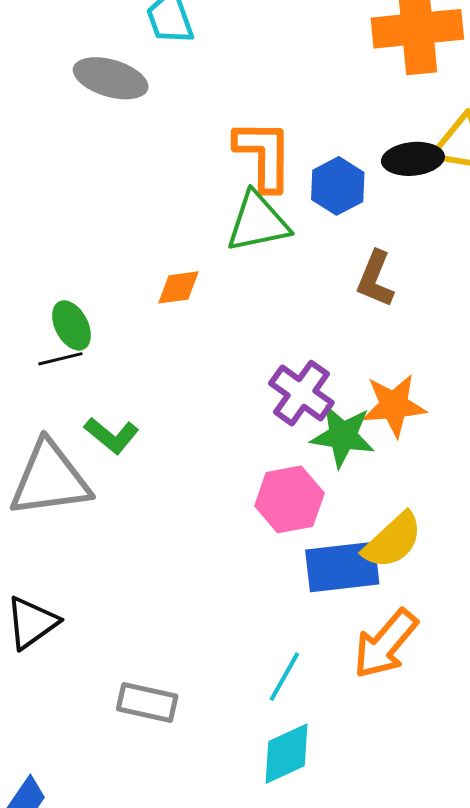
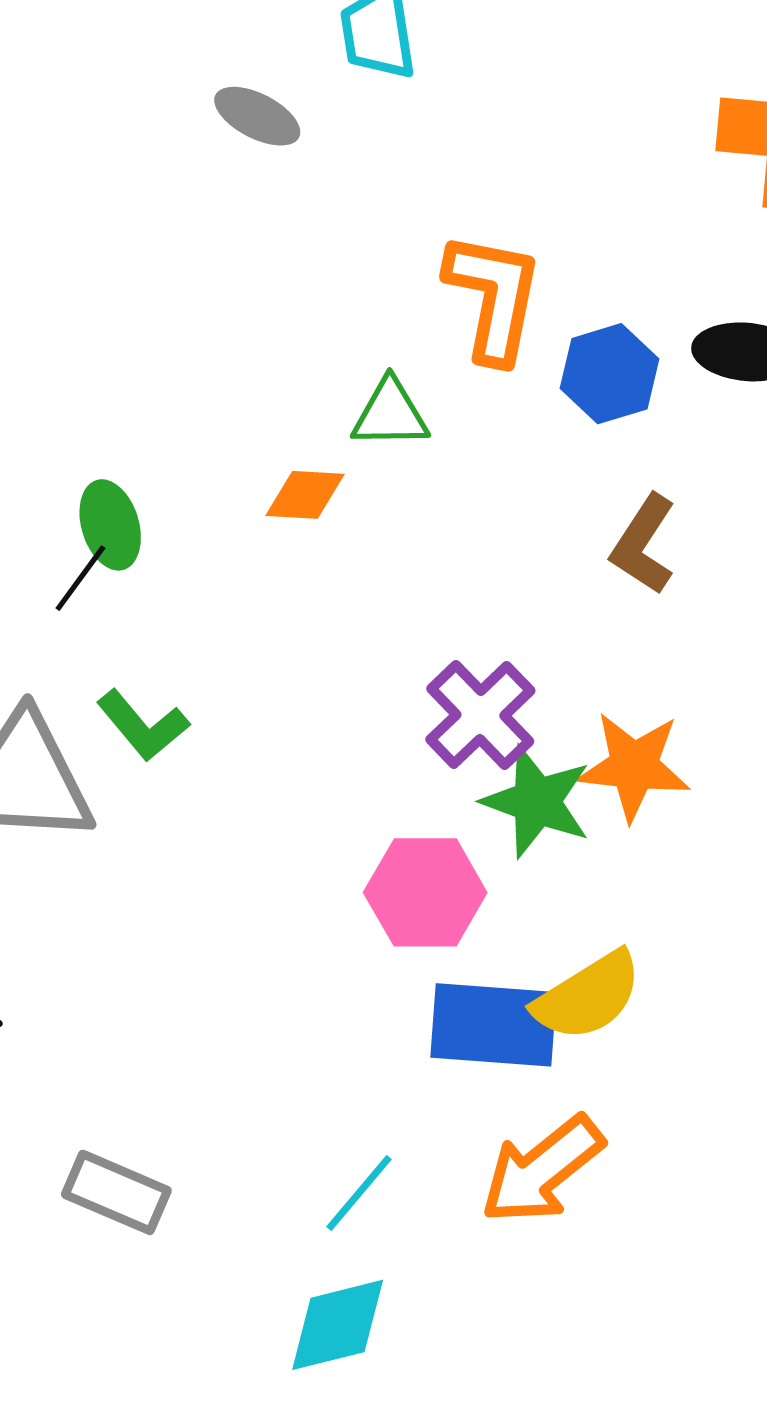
gray ellipse: (111, 78) -> (257, 116), size x0.7
green triangle: (258, 222) -> (390, 414), moved, size x0.7
black line: (60, 359) -> (80, 578), turned -51

